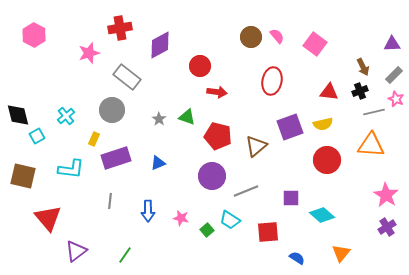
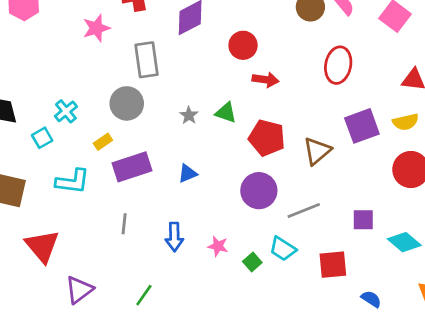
gray rectangle: (127, 77) -> (147, 60), turned 44
cyan square: (37, 136) -> (42, 138), moved
yellow rectangle: (94, 139) -> (103, 142), turned 32

